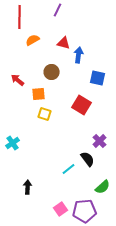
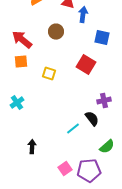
red arrow: (18, 80) -> (22, 40), size x1.5
orange square: (39, 94) -> (21, 62), moved
purple cross: (100, 141) -> (104, 101), turned 32

